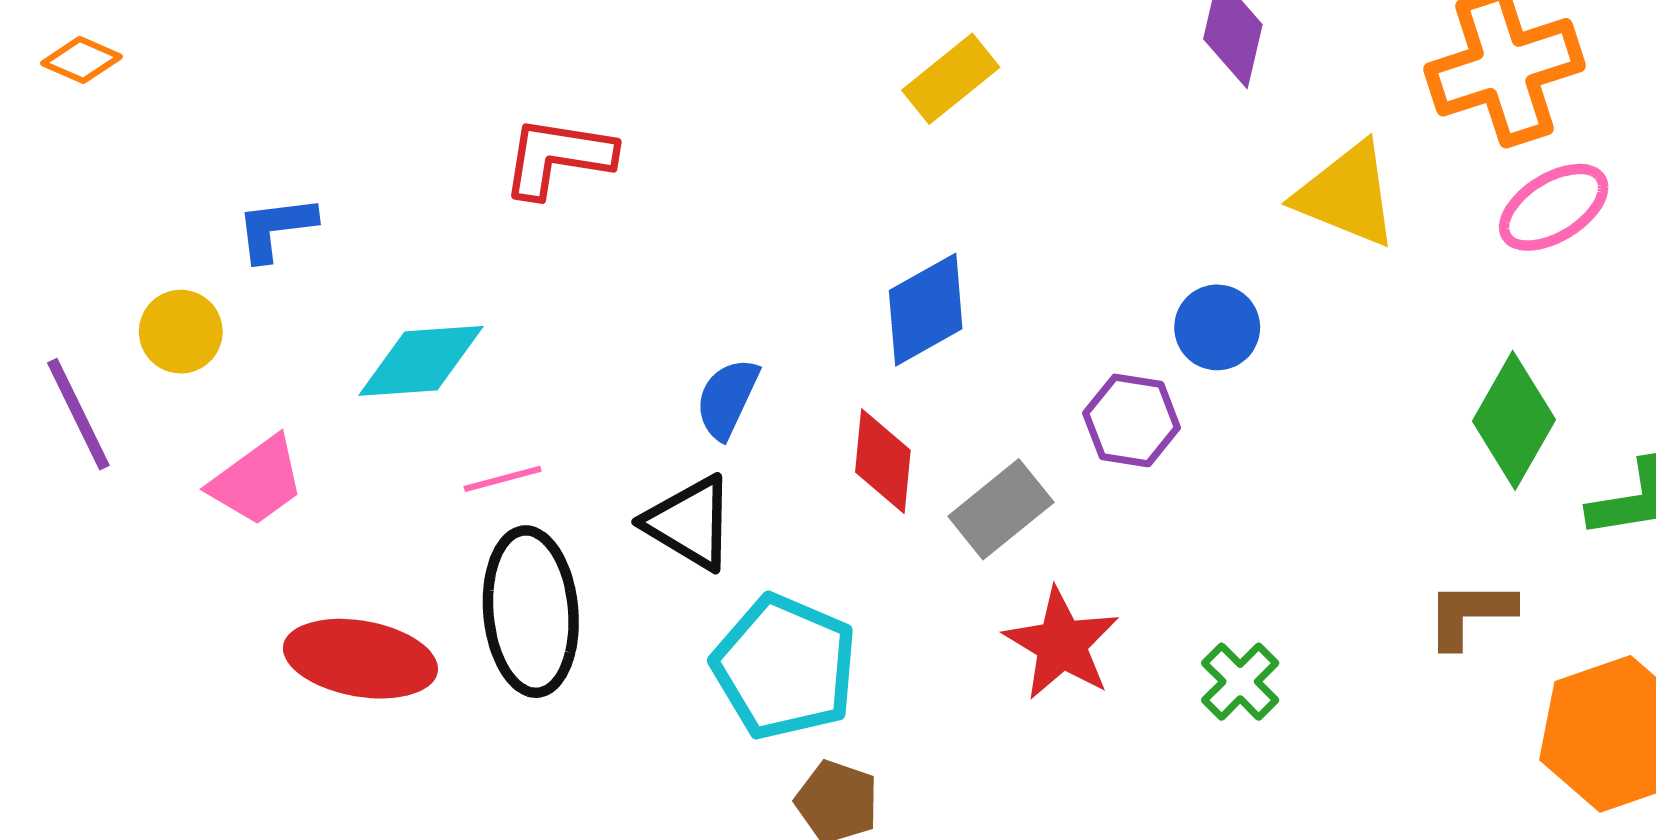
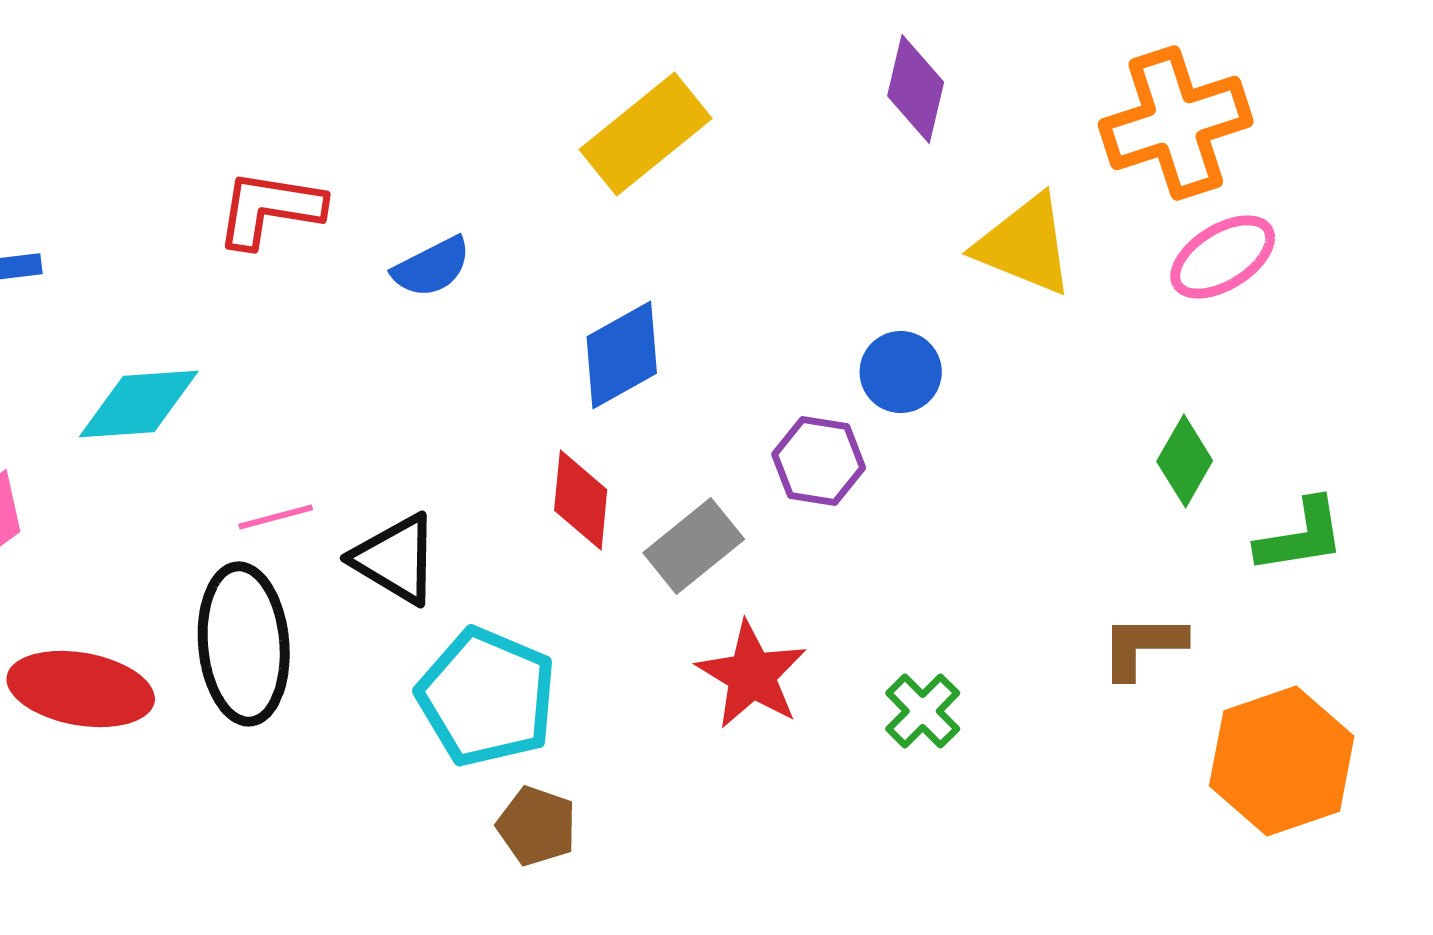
yellow rectangle: (951, 79) -> (646, 134), size x1.4
blue semicircle: (727, 398) -> (432, 267), moved, turned -142
green diamond: (1514, 420) -> (1185, 461), size x0.7
pink line: (503, 479) -> (276, 517), moved

